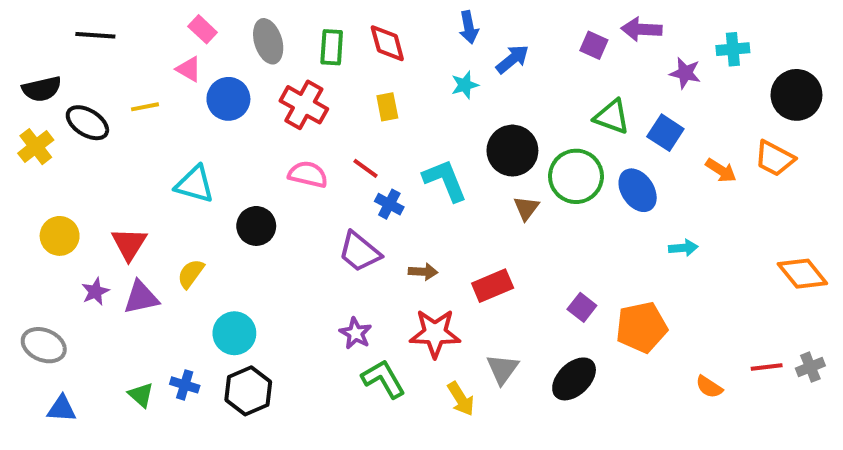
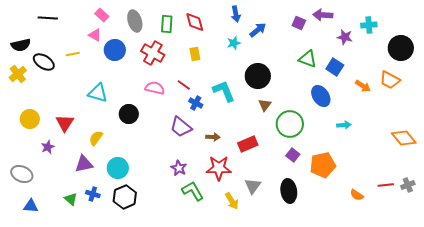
green circle: (576, 176) -> (290, 124), moved
purple triangle: (141, 297) -> (84, 164), moved
black ellipse: (574, 379) -> (289, 191), turned -55

